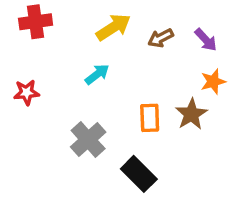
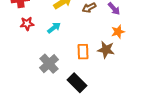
red star: (26, 92) -> (27, 24), moved
brown star: (191, 114) -> (106, 50), turned -30

